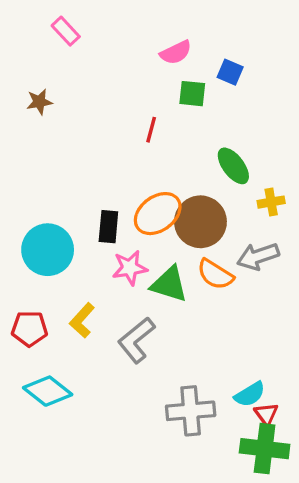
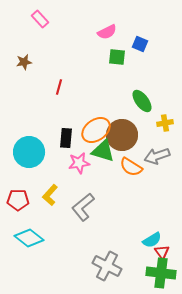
red line: (151, 130) -> (59, 87), moved
green triangle: (169, 284) -> (103, 151), moved
gray cross: (191, 411) -> (107, 266), moved, turned 32

